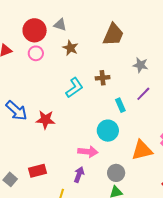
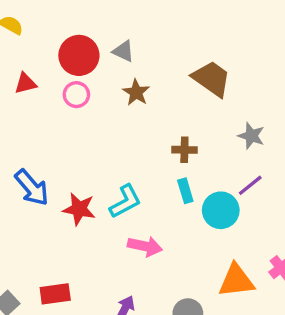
brown trapezoid: (113, 35) -> (212, 79), turned -85
cyan L-shape: (74, 88) -> (125, 201), moved
cyan rectangle: (120, 105) -> (185, 191), moved
cyan circle: (108, 131) -> (221, 210), moved
pink arrow: (88, 152) -> (145, 246), moved

